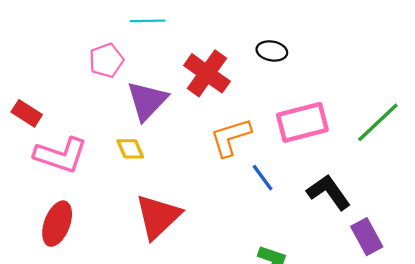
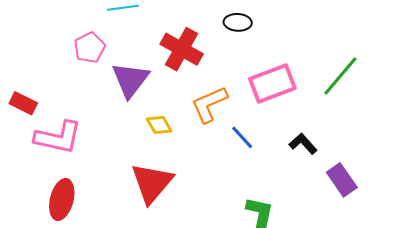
yellow diamond: (130, 149) -> (159, 125), moved
black L-shape: (329, 192) -> (303, 144), size x0.7

